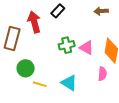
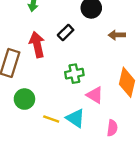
pink triangle: (87, 48) -> (95, 95), moved
pink semicircle: (102, 74) -> (112, 128), moved
yellow line: (40, 84) -> (51, 119), moved

